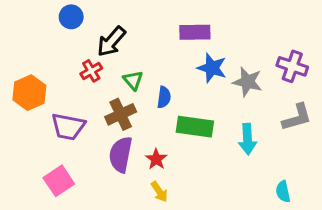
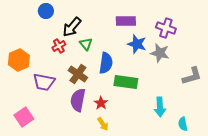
purple cross: (292, 66) -> (166, 28), moved
green triangle: (133, 80) -> (86, 44), moved
blue semicircle: (164, 97) -> (106, 63), size x1.5
brown cross: (121, 114) -> (78, 74), turned -30
cyan arrow: (247, 139) -> (160, 107), moved
pink square: (59, 181) -> (24, 117), moved

